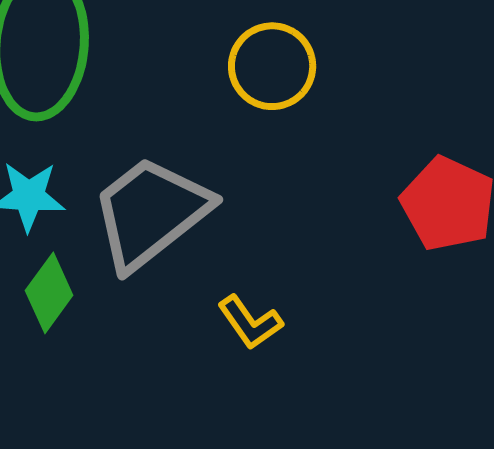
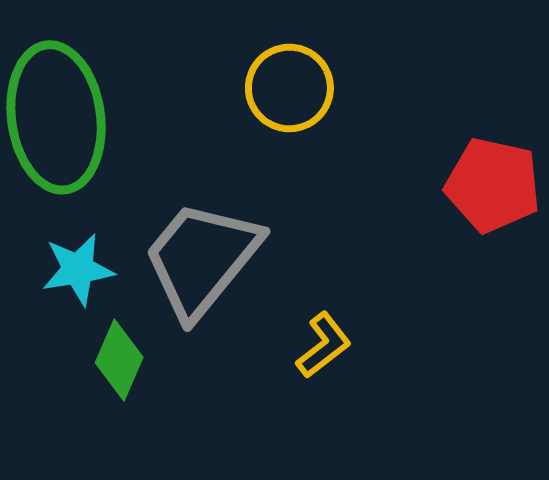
yellow L-shape: (250, 322) -> (324, 345), turned -80

